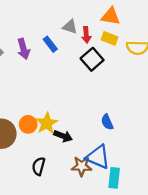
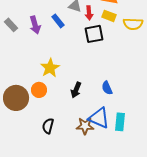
black square: (92, 59) -> (94, 34), turned 30
yellow star: (47, 123) -> (50, 68), moved
black arrow: (63, 136) -> (76, 90), moved, turned 91
cyan rectangle: (114, 178) -> (120, 122), moved

